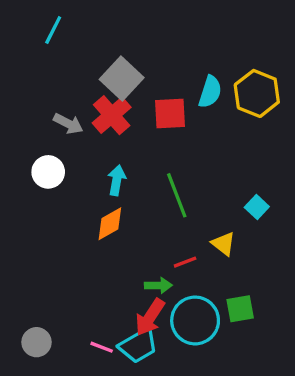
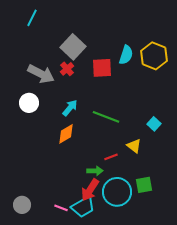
red cross: (112, 115) -> (67, 69), size x0.6
gray arrow: (68, 124) -> (41, 74), size x1.5
cyan arrow: (117, 180) -> (70, 108), turned 30
green line: (177, 195) -> (106, 117), turned -48

